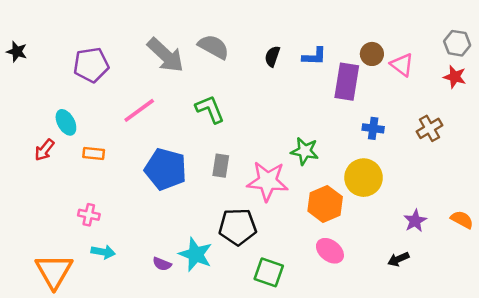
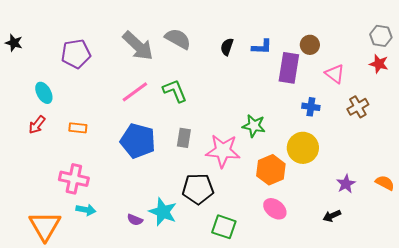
pink triangle: (402, 65) -> (335, 74), moved
pink line: (139, 110) -> (135, 92), moved
cyan ellipse: (66, 122) -> (44, 93), moved
pink cross: (89, 215) -> (74, 179), size x1.6

